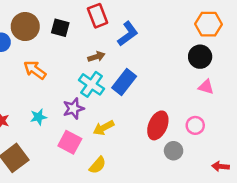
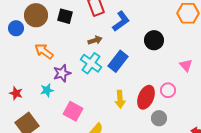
black circle: (200, 57) -> (154, 40), moved
pink triangle: (206, 87) -> (186, 65), turned 32
purple star: (73, 109) -> (62, 73), moved
pink circle: (195, 125) -> (168, 90), moved
yellow arrow: (104, 128) -> (120, 99), moved, turned -66

